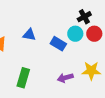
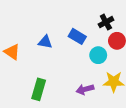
cyan circle: (75, 34) -> (98, 55), moved
blue rectangle: (58, 44) -> (77, 36), moved

